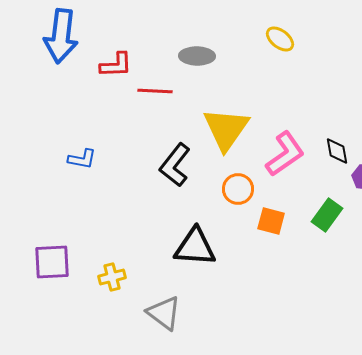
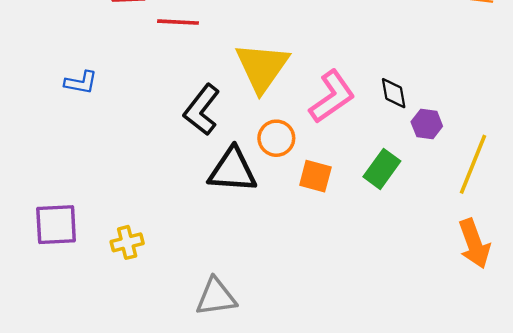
blue L-shape: (82, 159) -> (81, 83), moved
black triangle: (195, 247) -> (233, 170), moved
gray triangle: (164, 313) -> (216, 297), moved, turned -45

